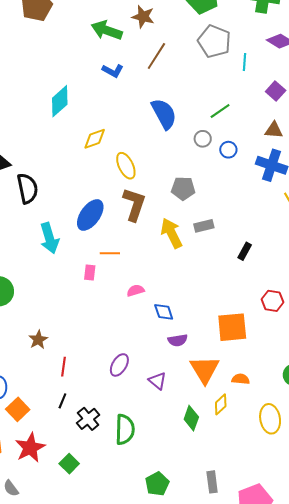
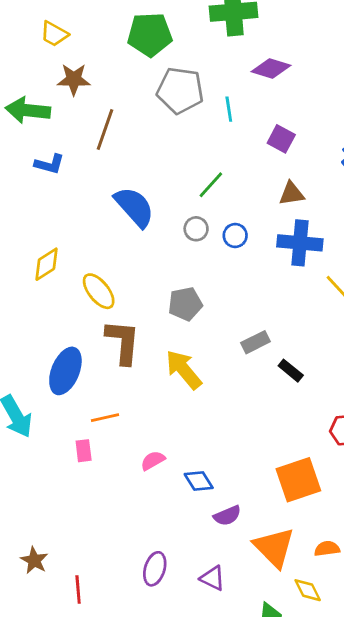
gray rectangle: (204, 226) -> (256, 342), moved
black rectangle: (245, 251) -> (291, 371), turned -66
yellow diamond: (221, 404) -> (308, 590), turned -60

